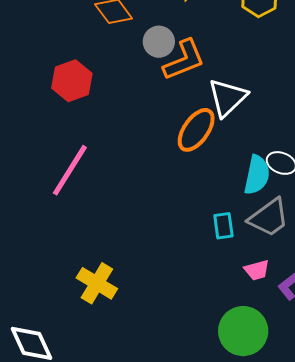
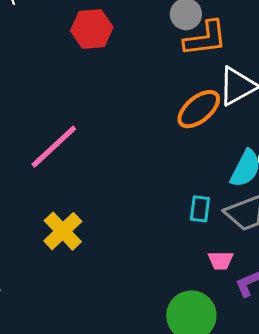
pink line: (70, 170) -> (54, 147), moved

